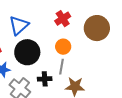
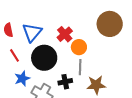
red cross: (63, 19) -> (65, 34), moved

